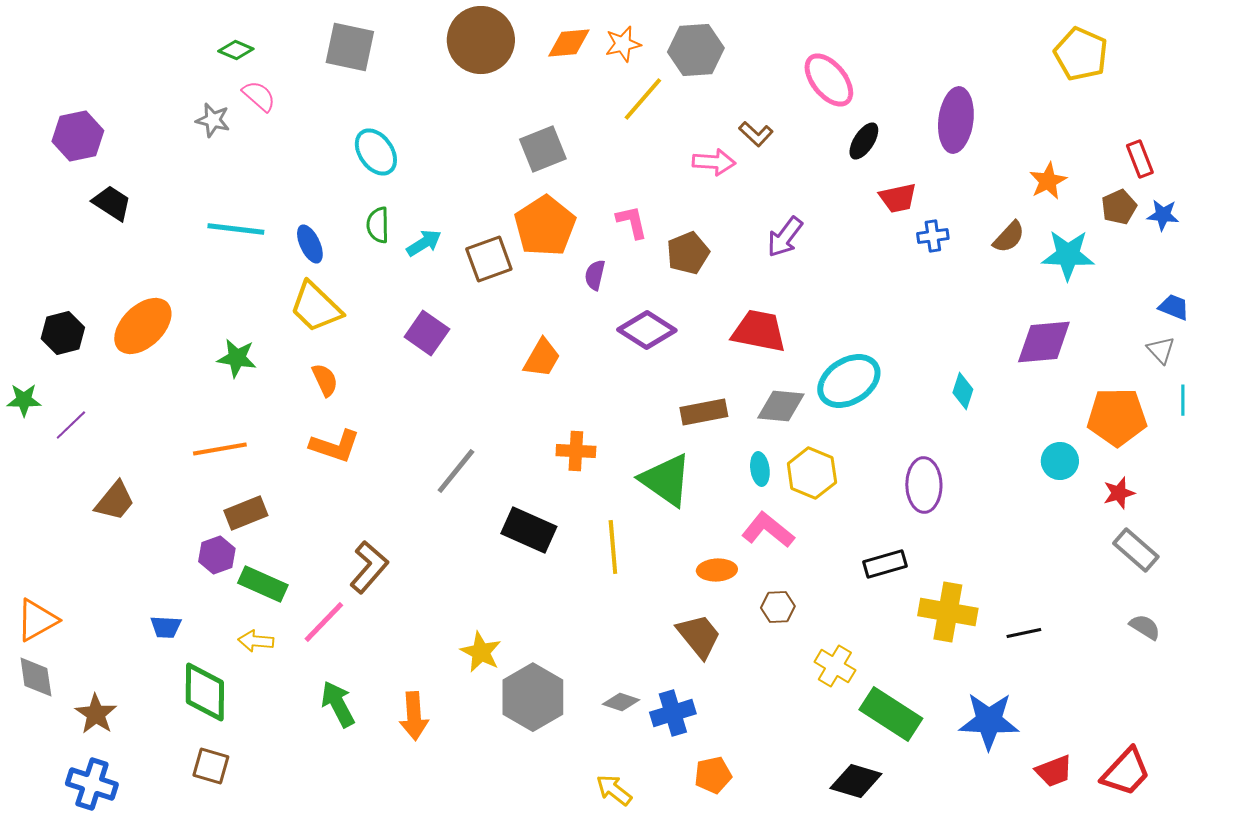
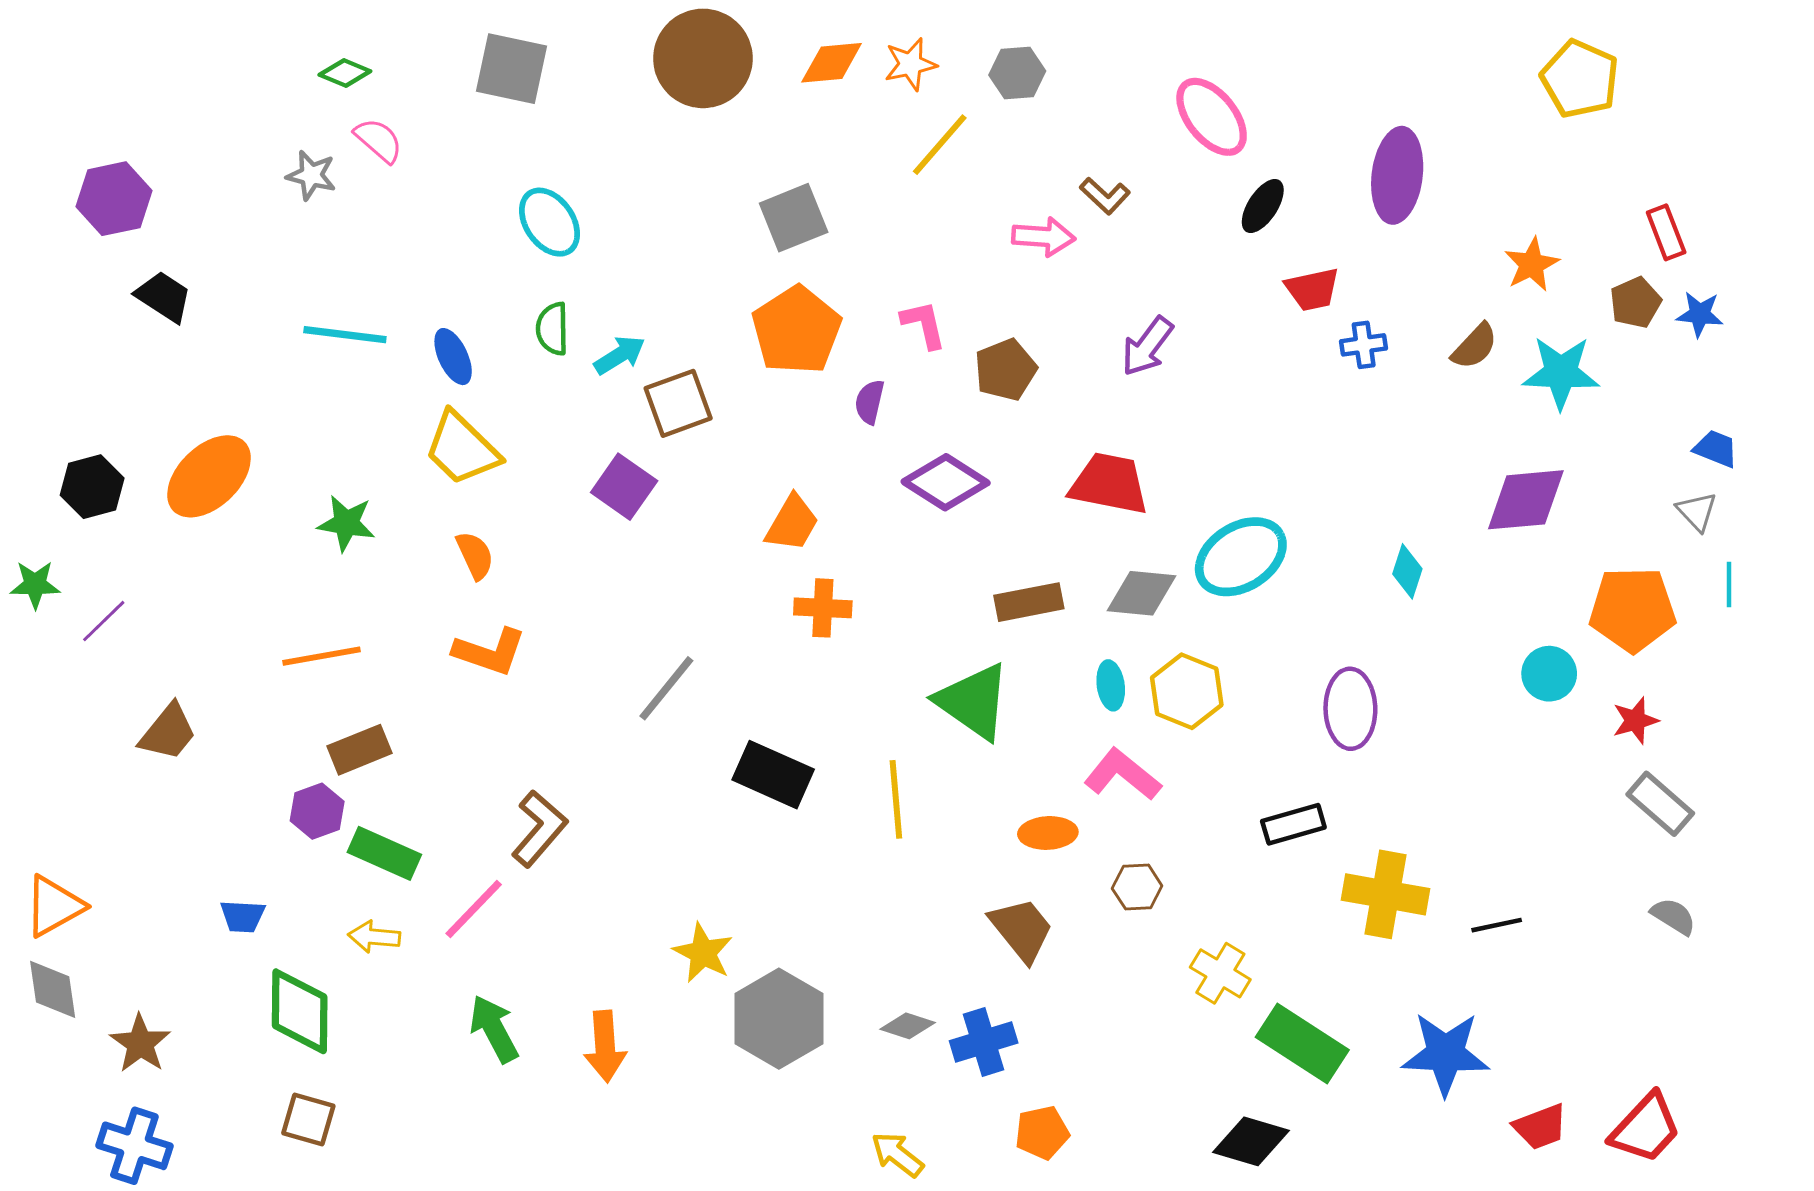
gray hexagon: (696, 50) -> (1017, 73), size x0.7
brown square: (489, 259) -> (678, 403), moved
orange cross: (576, 451) -> (823, 608), moved

